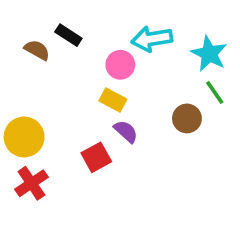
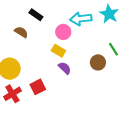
brown semicircle: (37, 50) -> (21, 32), moved
cyan star: (209, 54) -> (109, 14), moved
red square: (96, 157) -> (38, 87), moved

